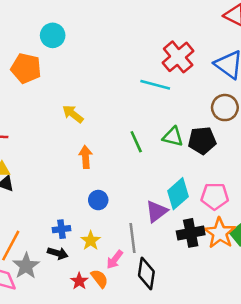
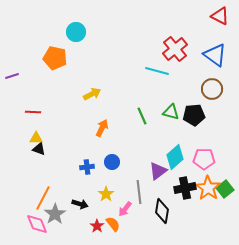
yellow arrow: (73, 114) -> (92, 94), turned 114
orange arrow: (86, 157) -> (102, 128), turned 30
blue cross: (61, 229) -> (87, 167), moved
black diamond: (146, 273) -> (162, 211), moved

